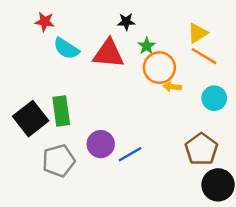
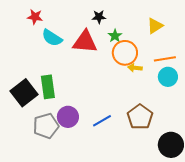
orange line: (204, 56) -> (165, 59), moved, turned -40
purple circle: (101, 144) -> (68, 117), moved
brown pentagon: (201, 149) -> (140, 117), moved

